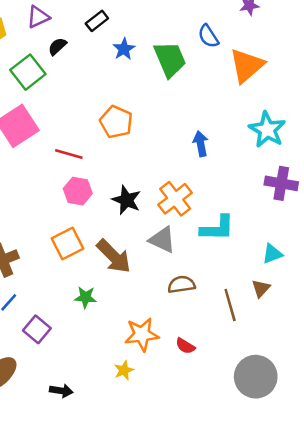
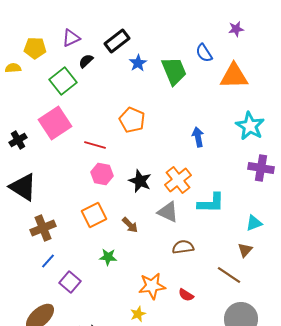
black rectangle: (97, 21) -> (117, 41), size x1.4
orange triangle: (247, 66) -> (234, 76), turned 40
brown arrow: (114, 256) -> (130, 225), size x0.6
brown line: (230, 305) -> (229, 275), moved, turned -40

